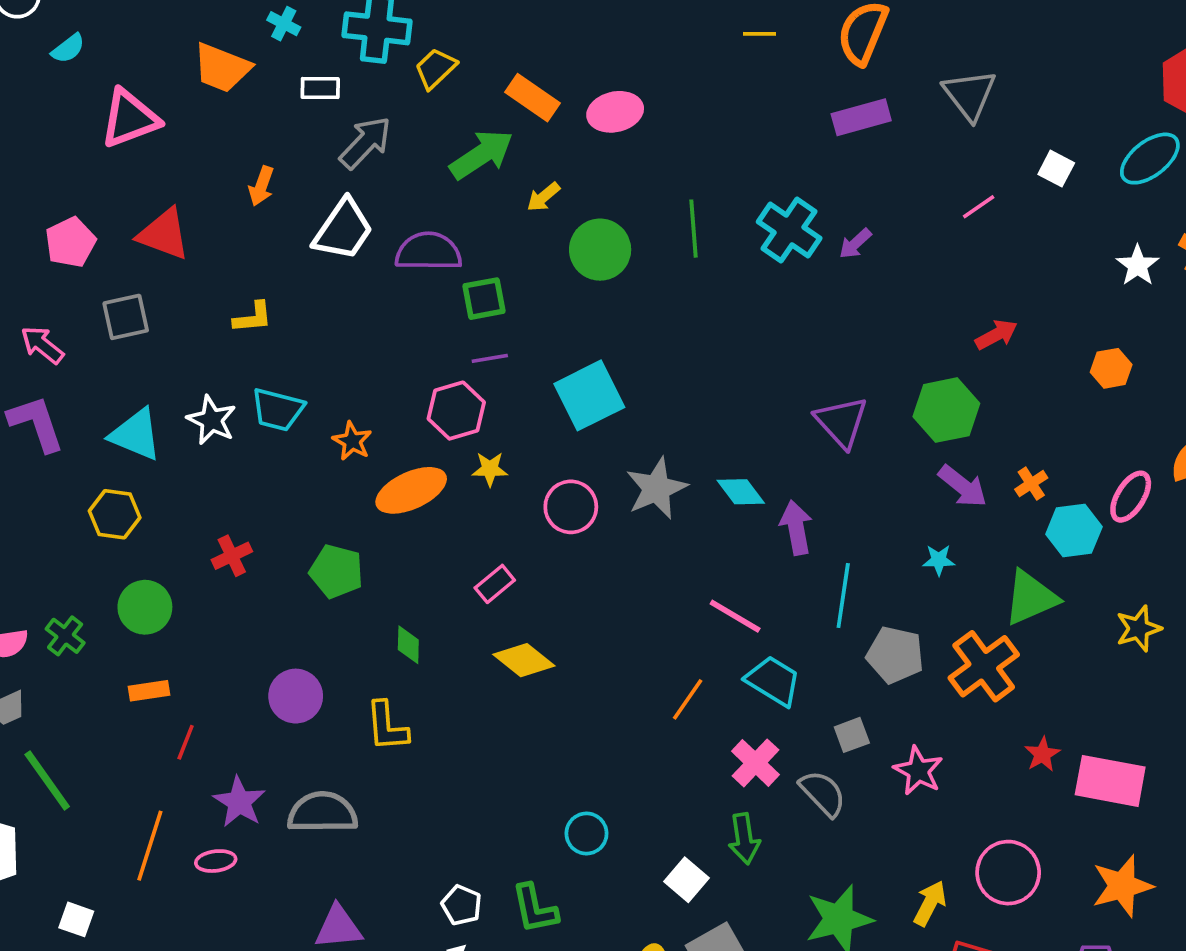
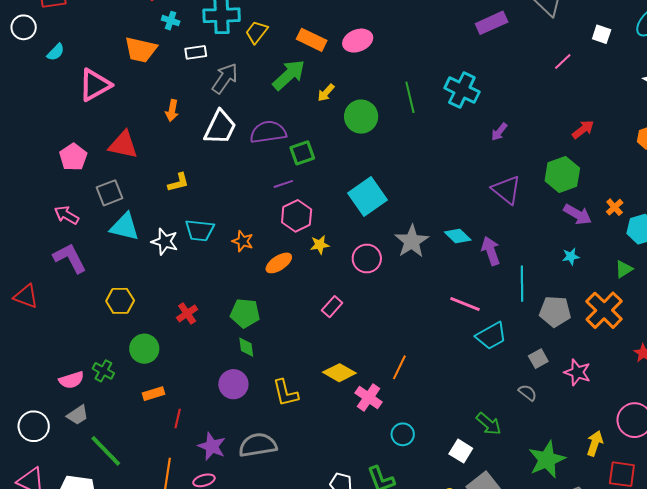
purple arrow: (855, 244) -> (499, 132), moved
purple line: (490, 358) -> (283, 184), moved
cyan triangle: (136, 434) -> (125, 227), moved
orange ellipse: (411, 490) -> (279, 263), size x0.7
green triangle: (1031, 598) -> (624, 269), size x0.6
green diamond: (408, 645) -> (246, 347), moved
yellow diamond: (524, 660) -> (339, 373), moved
cyan trapezoid: (773, 681) -> (491, 336), turned 128
orange line: (688, 699) -> (399, 367), moved
pink cross: (755, 763) -> (369, 397), moved
gray semicircle: (823, 793) -> (527, 393), size x0.7
green arrow: (744, 839) -> (489, 424), turned -32

